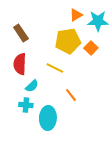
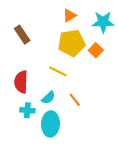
orange triangle: (76, 15) -> (69, 16), moved
red semicircle: (20, 64) -> (21, 82), moved
cyan semicircle: (32, 86) -> (48, 98), moved

